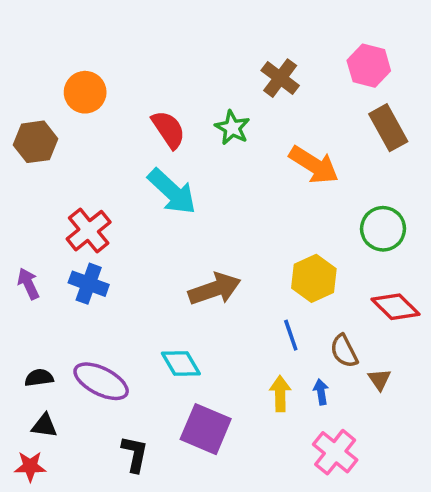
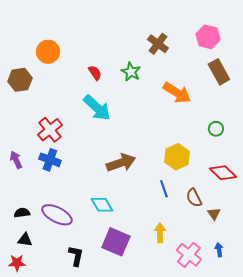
red semicircle: (168, 129) -> (95, 73), size x0.7
green circle: (383, 229) -> (216, 129), size x0.6
blue arrow: (321, 392) -> (219, 250), moved
yellow arrow: (280, 394) -> (160, 233), moved

